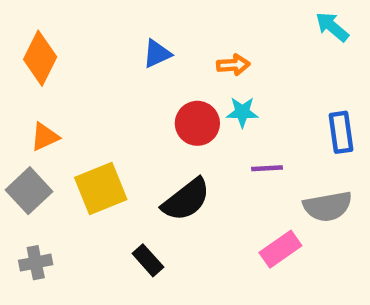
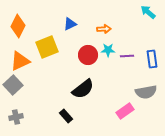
orange triangle: (45, 137) -> (20, 61), size x1.5
purple line: (267, 168) -> (127, 56), moved
yellow square: (101, 188) -> (47, 47), moved

